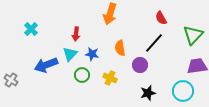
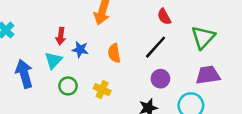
blue star: (92, 54) -> (80, 49), moved
blue arrow: (46, 65) -> (24, 74), turned 95
purple circle: (140, 65) -> (160, 79), moved

